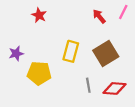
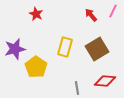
purple star: (16, 54) -> (15, 49), size x1.5
yellow pentagon: (39, 73) -> (36, 67), turned 30
gray line: (88, 85) -> (77, 88), moved

